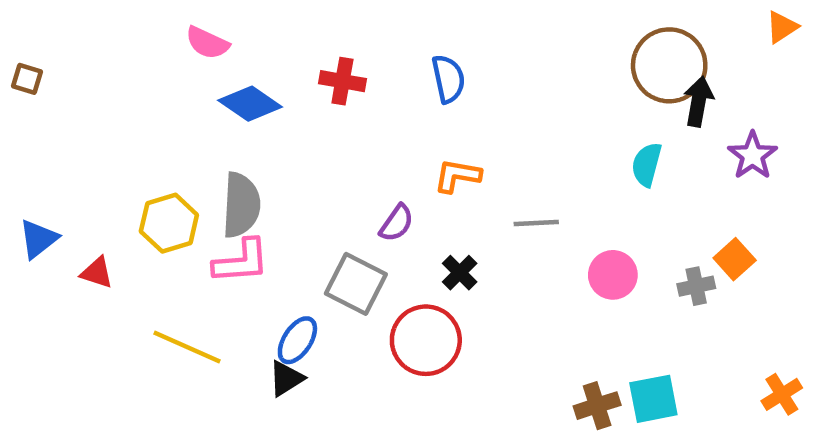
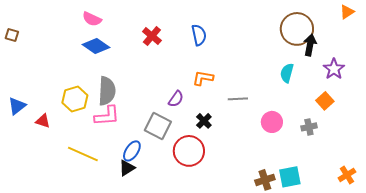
red cross: (342, 81) -> (152, 36), turned 30
blue diamond: (250, 104) -> (96, 46), moved
orange square: (735, 259) -> (325, 101), moved

